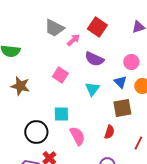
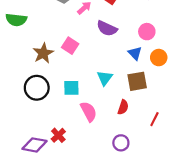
brown star: (20, 86) -> (43, 53), moved, turned 30
cyan triangle: (92, 89) -> (105, 78), moved
black circle: (36, 132) -> (37, 88), moved

